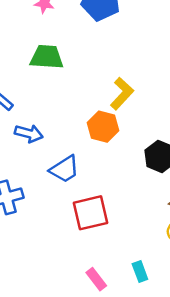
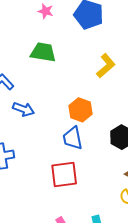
yellow L-shape: (122, 94) -> (106, 66), moved
blue trapezoid: (64, 169) -> (73, 138), moved, turned 105

